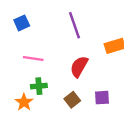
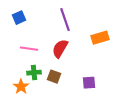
red semicircle: (79, 67) -> (60, 49), moved
brown square: (72, 100) -> (54, 77), moved, turned -32

